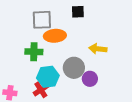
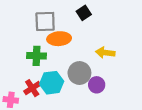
black square: (78, 12) -> (84, 13), turned -32
red cross: (41, 90) -> (32, 88), moved

